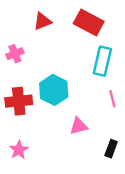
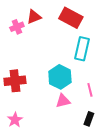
pink cross: (15, 54) -> (17, 27), moved
cyan hexagon: (54, 90) -> (60, 77), moved
pink line: (112, 99) -> (90, 90), moved

